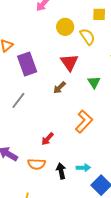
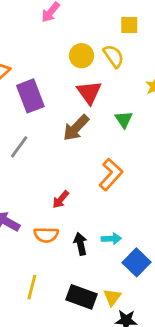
yellow circle: (65, 27) -> (81, 56), moved
brown arrow: (59, 88) -> (76, 128), size x1.5

